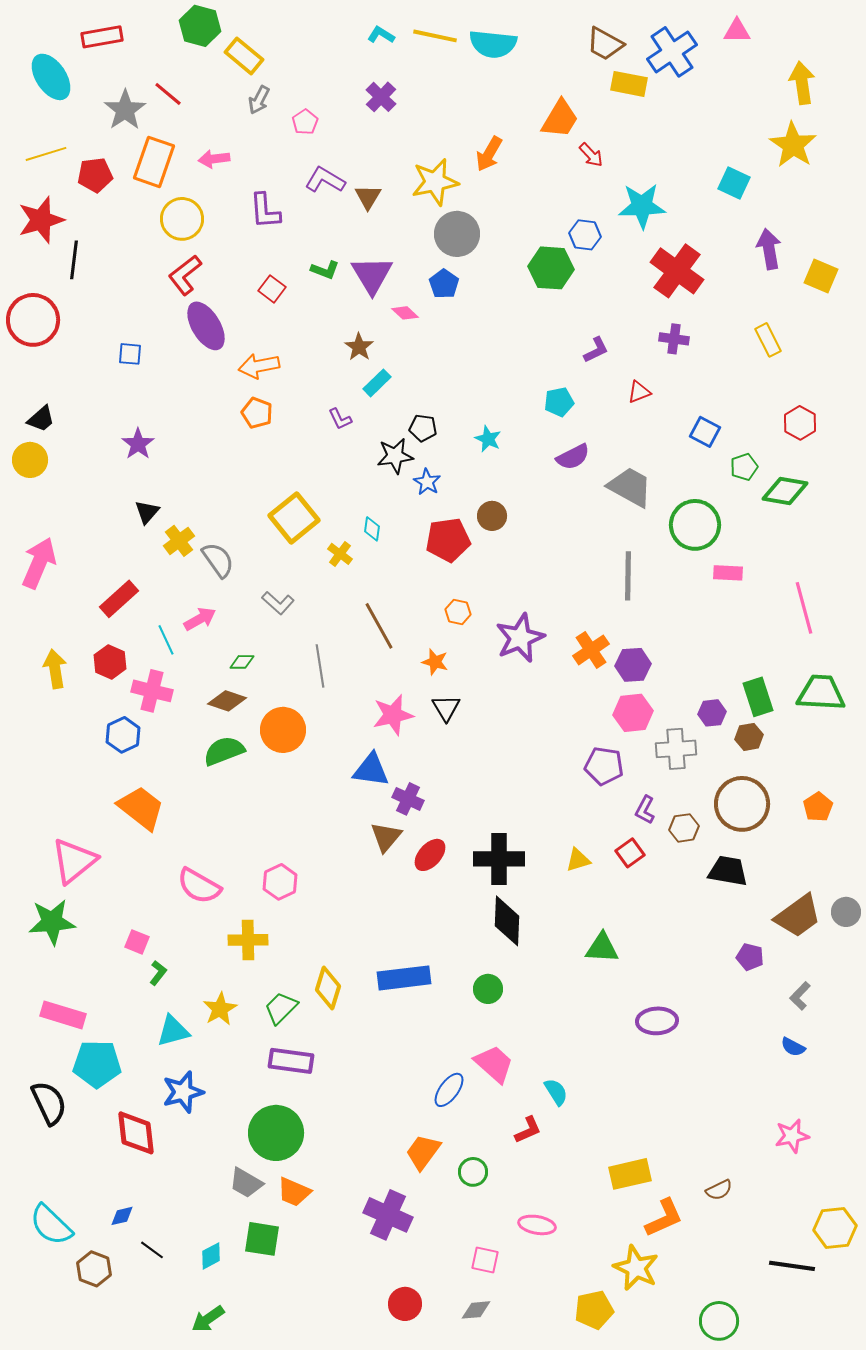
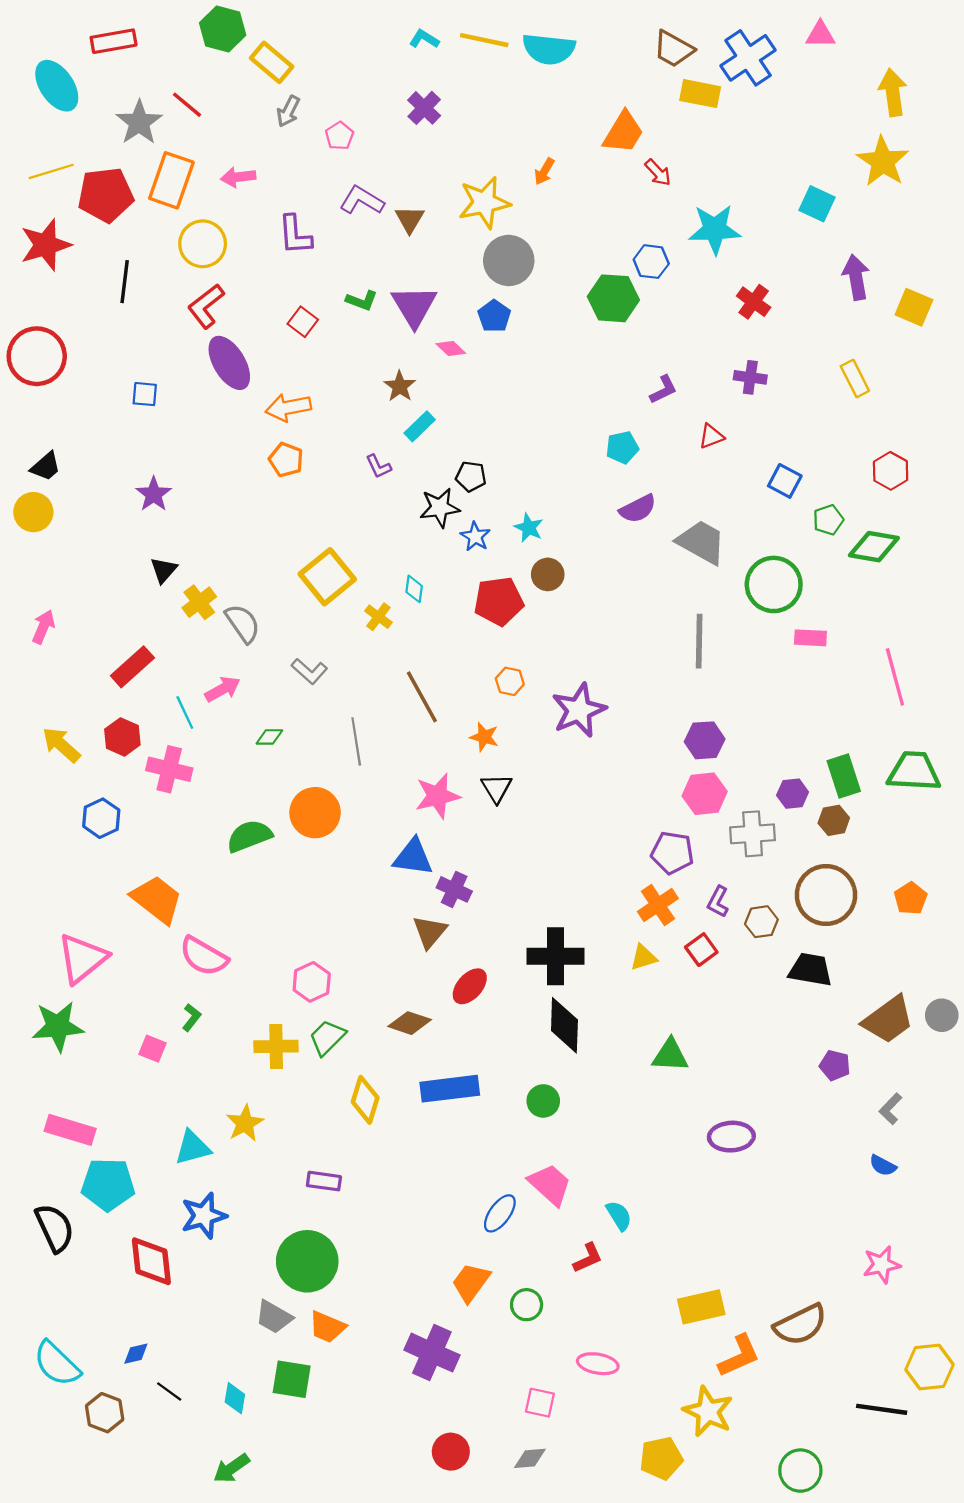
orange arrow: (489, 154) -> (544, 171), size x0.7
red pentagon: (95, 175) -> (106, 195), size x1.4
black line: (74, 260) -> (125, 282), moved
red cross: (677, 271) -> (754, 302), size x0.6
cyan star: (488, 439) -> (529, 528), moved
pink arrow: (39, 563) -> (43, 627), size x0.6
orange cross: (591, 650) -> (658, 905), moved
yellow arrow: (55, 669) -> (61, 745), turned -39
brown diamond: (227, 701) -> (410, 1023), moved
blue hexagon: (123, 735) -> (101, 818), moved
red ellipse: (430, 855) -> (470, 986), moved
pink semicircle: (199, 886) -> (204, 956), moved
green L-shape: (158, 973) -> (191, 1017), moved
green trapezoid: (281, 1008) -> (327, 1038), moved
purple rectangle: (291, 1061) -> (324, 1181), size x0.7
brown semicircle: (719, 1190) -> (800, 1325), size x1.8
cyan diamond: (211, 1256) -> (235, 1398), turned -52

